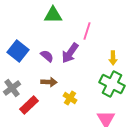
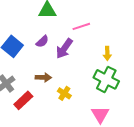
pink line: (87, 31) -> (81, 26), turned 54
purple semicircle: (47, 56) -> (42, 41), moved, turned 96

